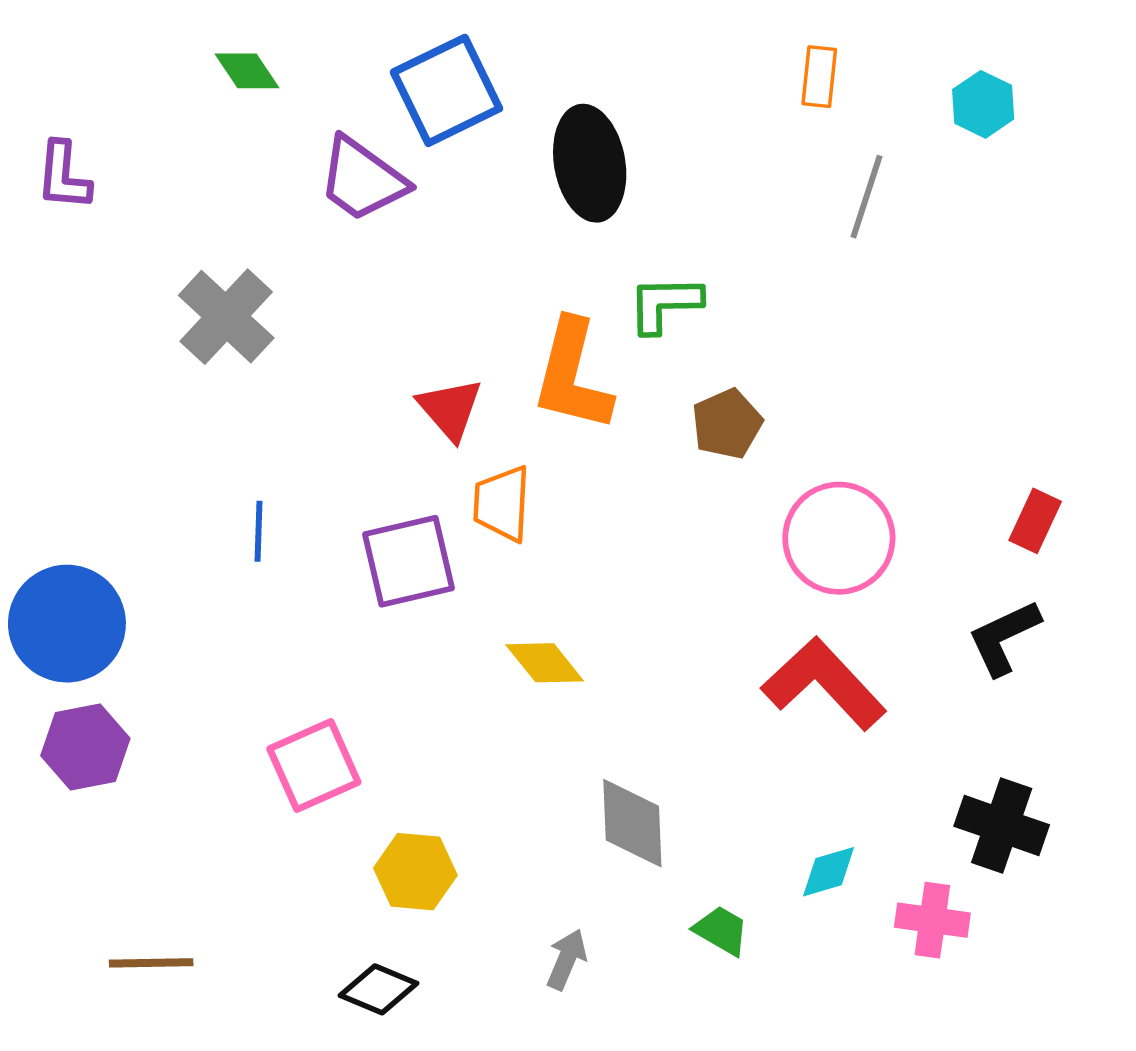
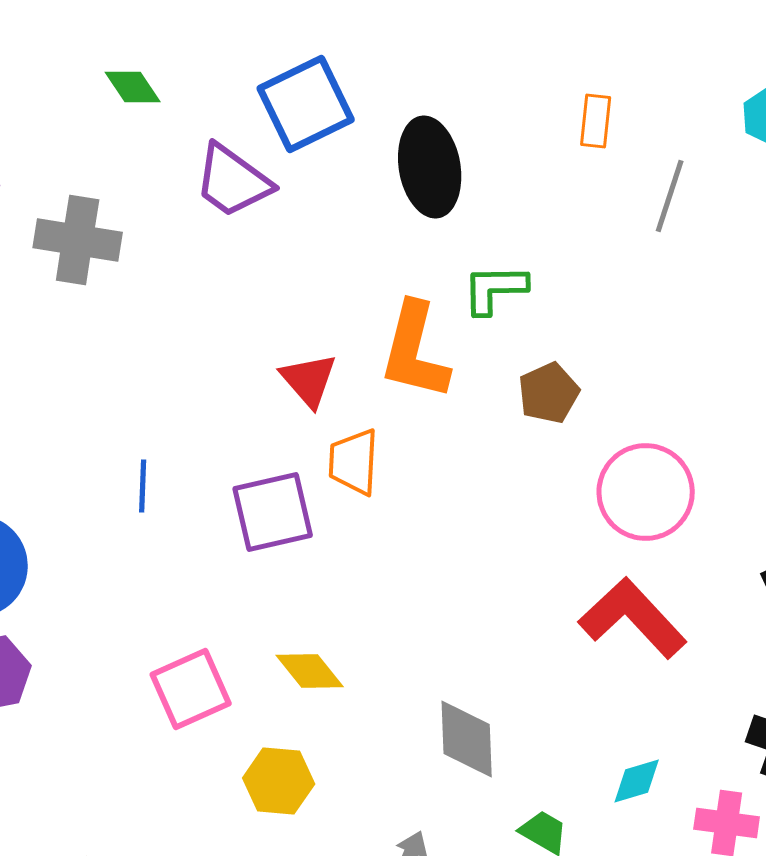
orange rectangle: (819, 77) -> (596, 121), moved
gray cross: (226, 317) -> (78, 240), moved, turned -34
yellow diamond: (545, 663) -> (310, 671), moved

